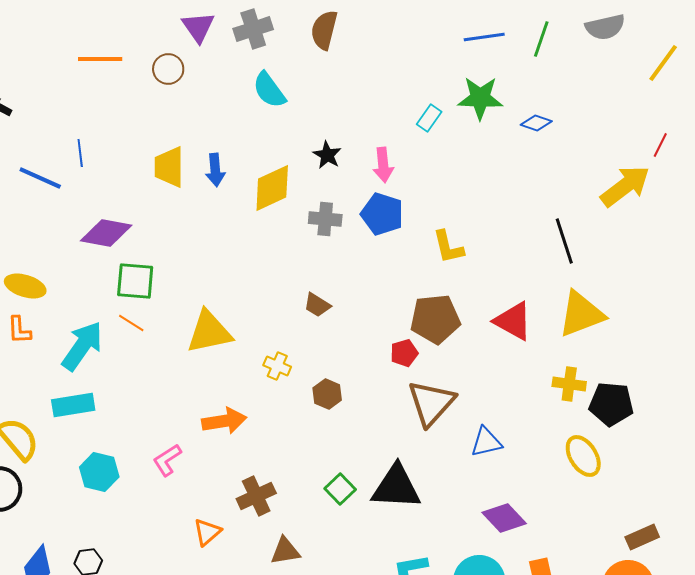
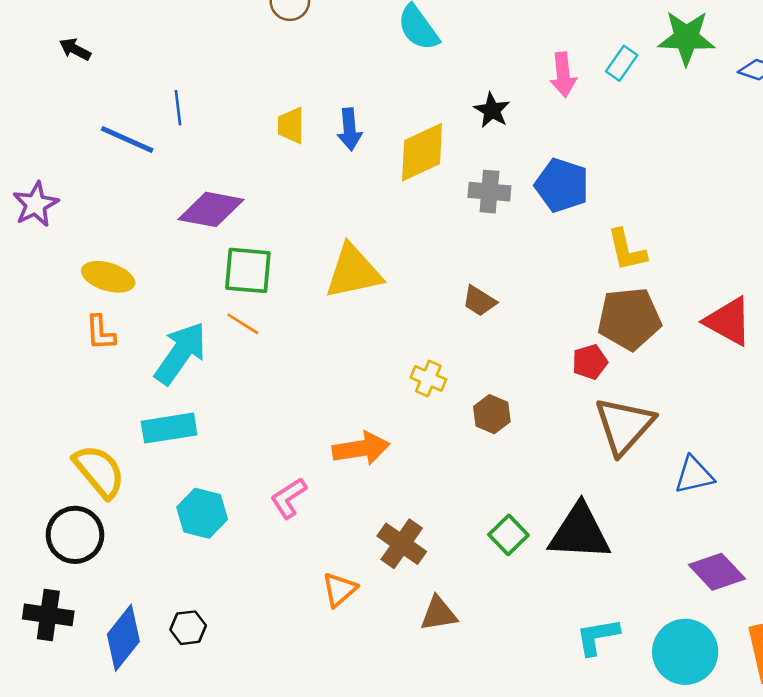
pink arrow: (383, 165) -> (563, 75), moved
yellow trapezoid: (169, 167) -> (291, 126), size x0.7
yellow L-shape: (448, 247) -> (627, 250), moved
yellow triangle: (209, 332) -> (353, 272), moved
brown cross: (256, 496) -> (402, 544), turned -30

